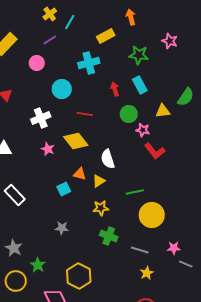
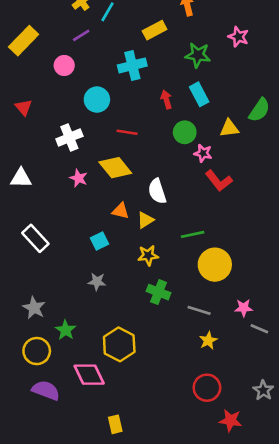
cyan square: (64, 189) -> (100, 241), moved

